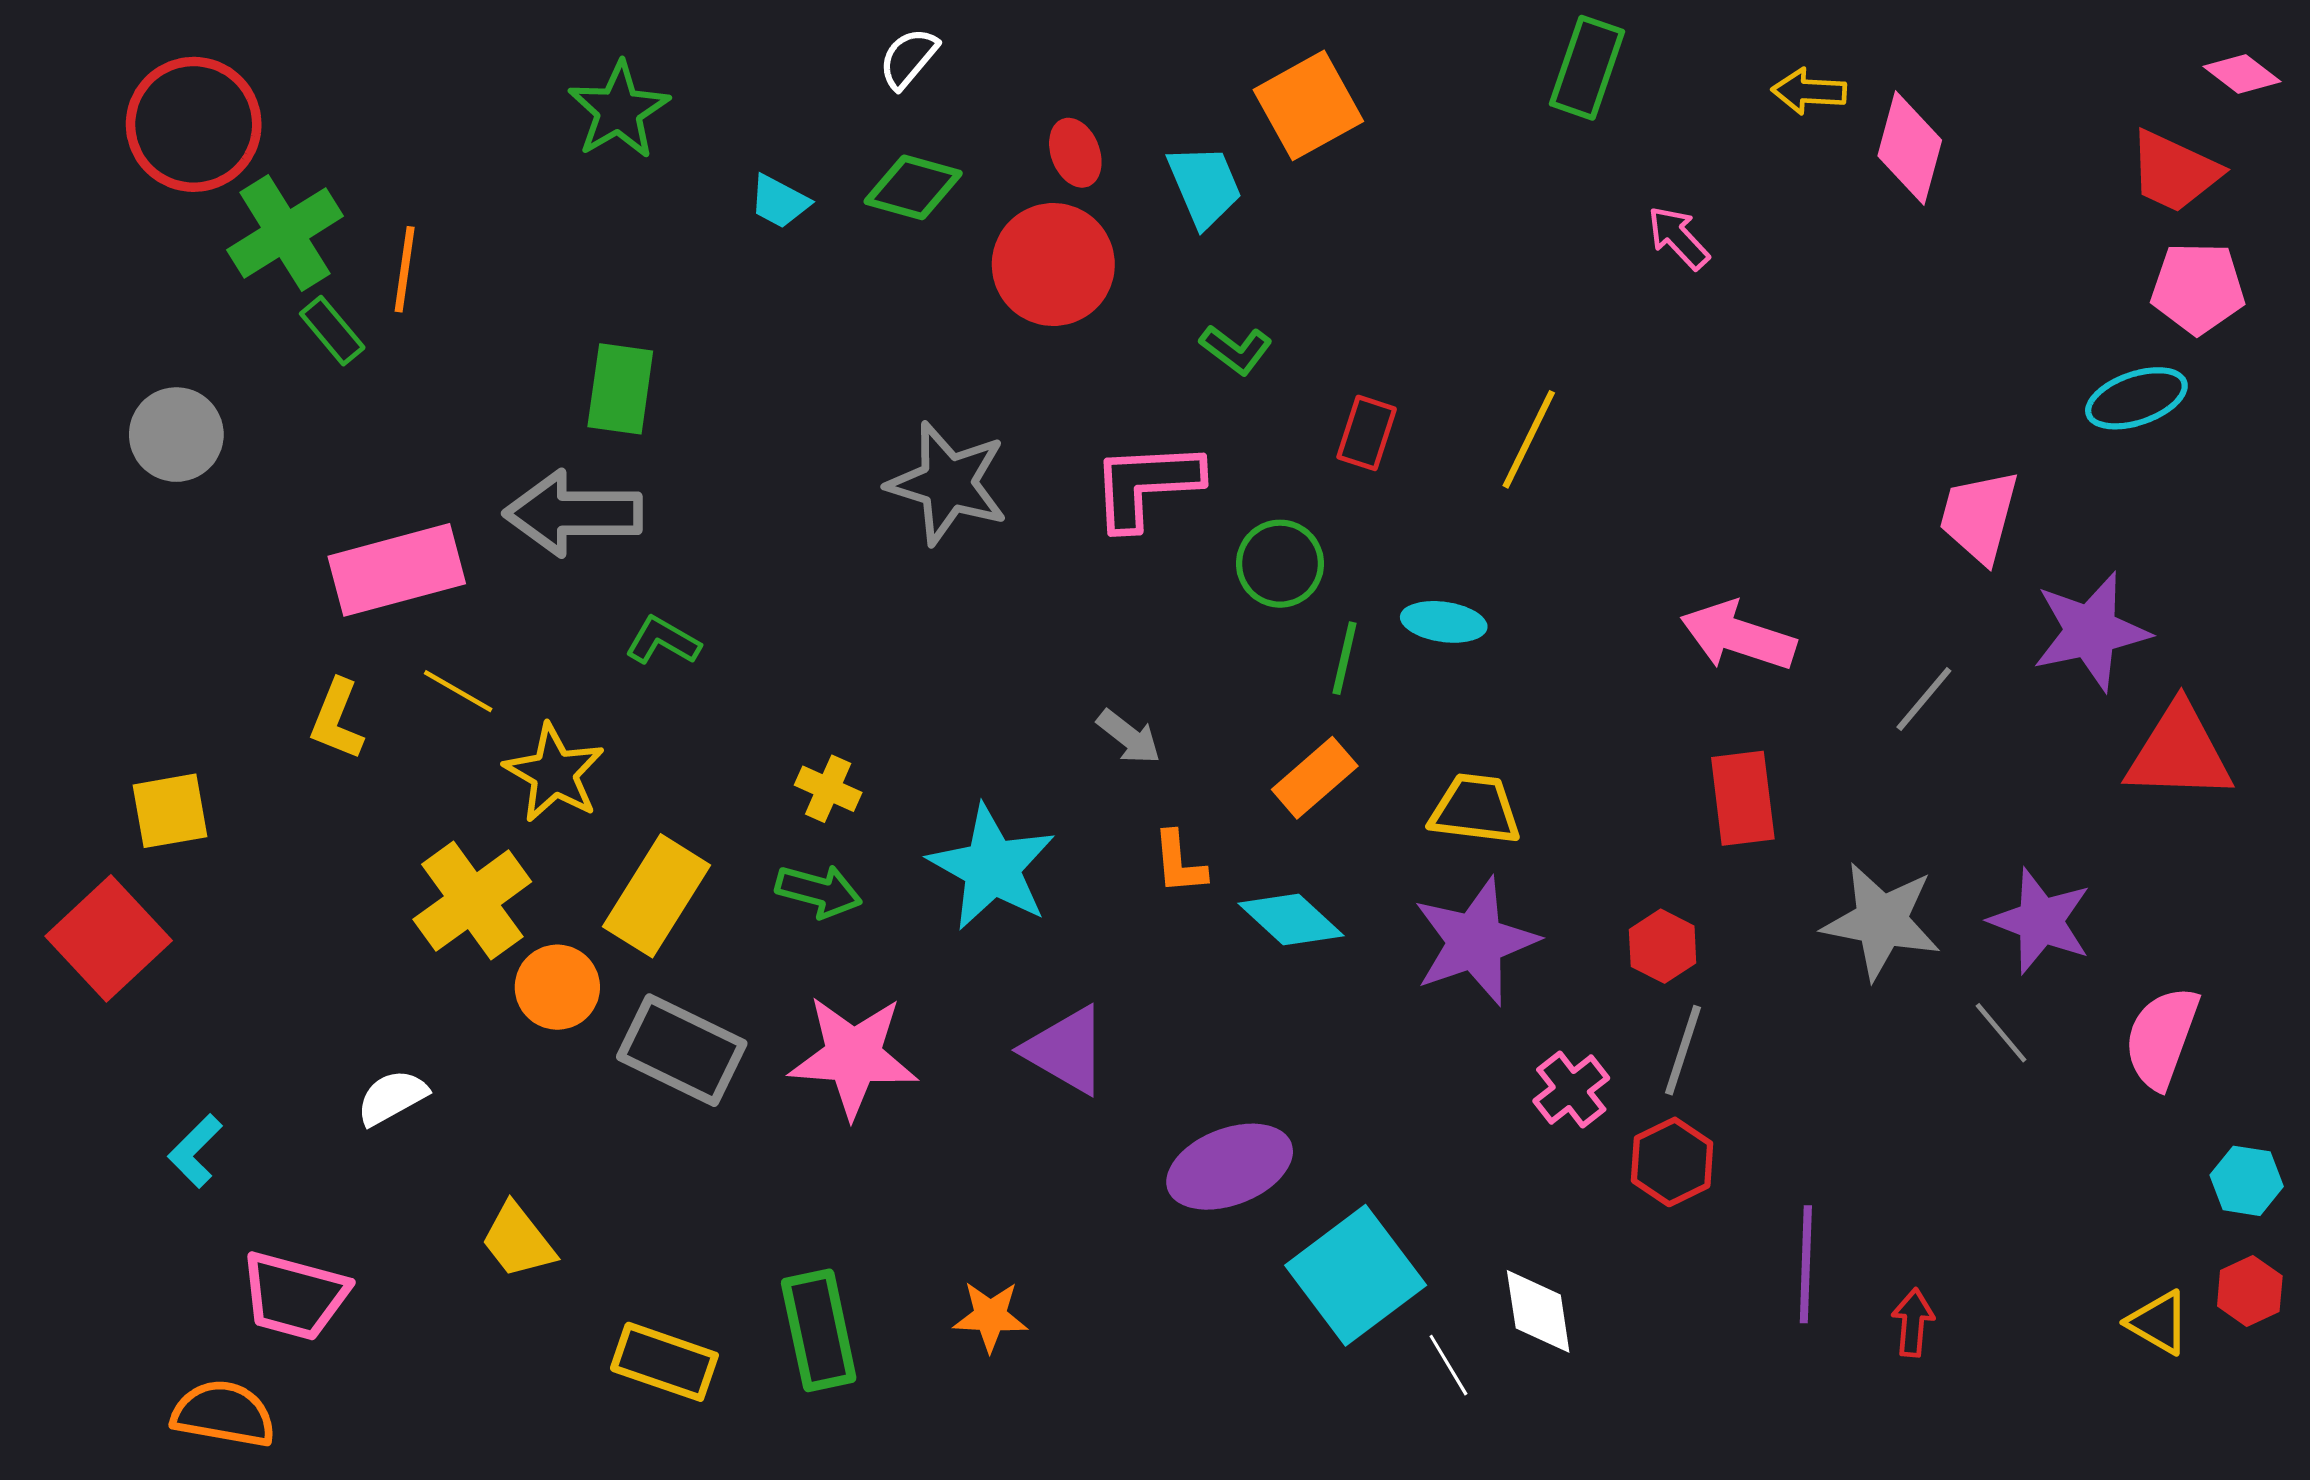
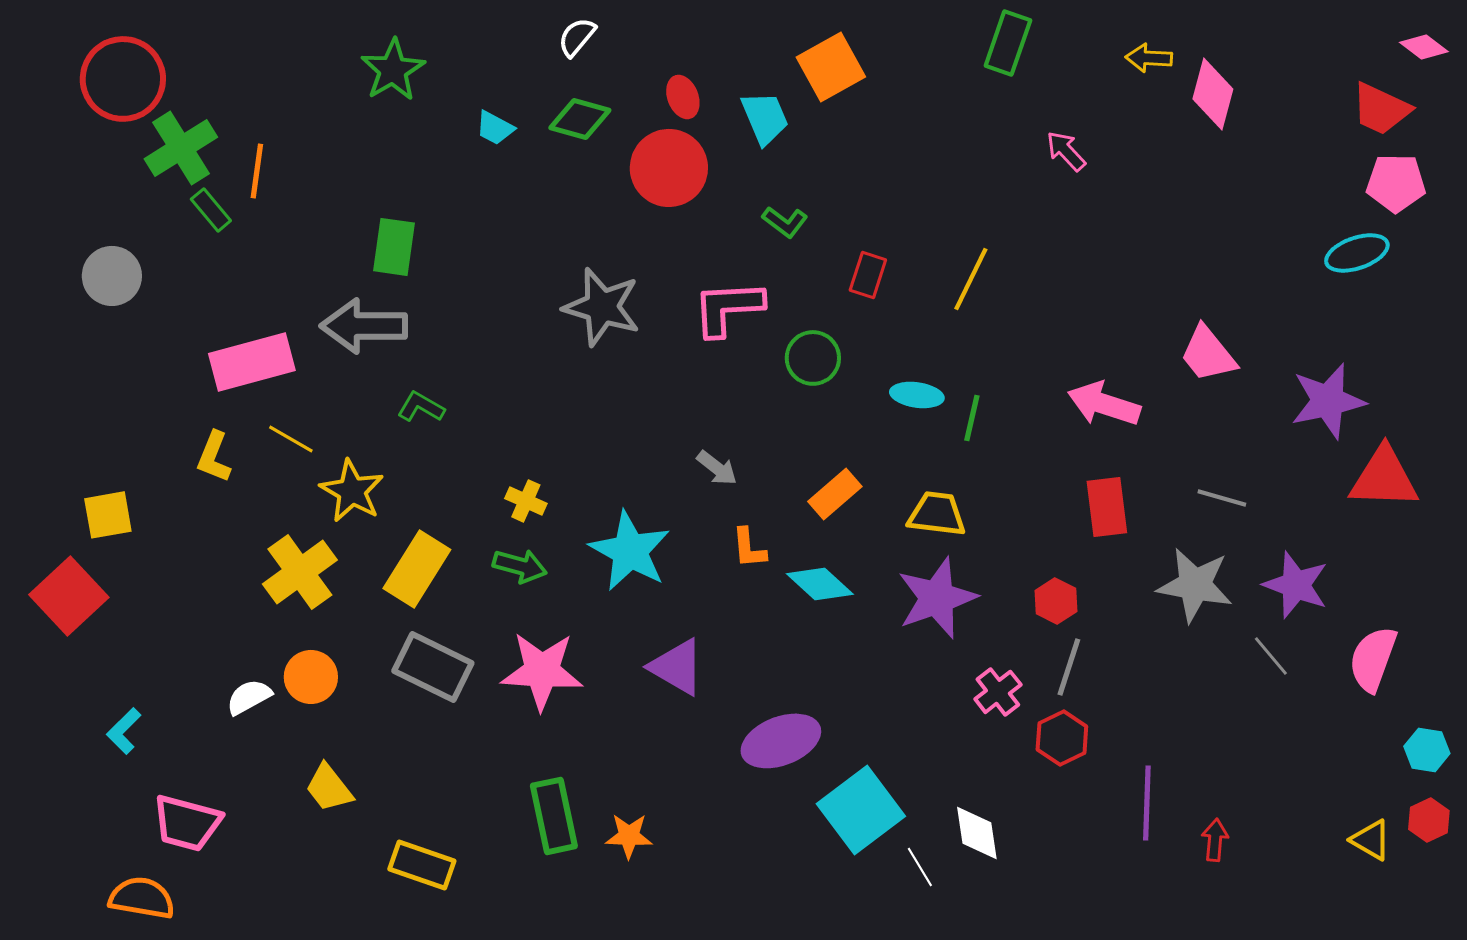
pink trapezoid: (1979, 516) -> (1208, 354), moved, turned -54
green line: (1345, 658) -> (972, 418), moved
gray line: (1924, 699) -> (1222, 498), moved, turned 66
orange circle: (557, 987) -> (311, 677), moved
green rectangle: (819, 1330) -> (554, 816), moved

